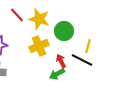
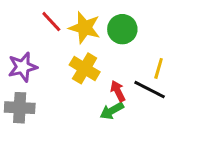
green circle: (64, 31) -> (122, 29), moved
yellow cross: (39, 46) -> (85, 68), turned -36

